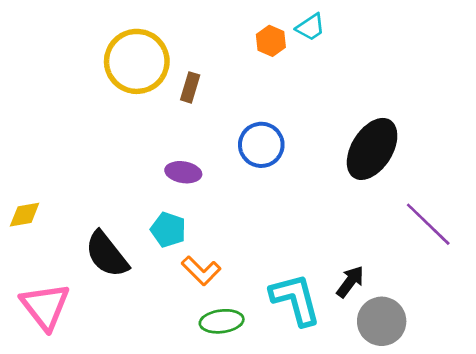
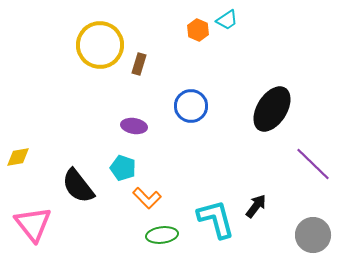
gray circle: (382, 321) -> (313, 235), moved

